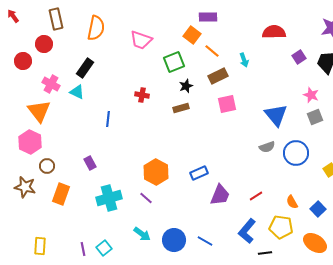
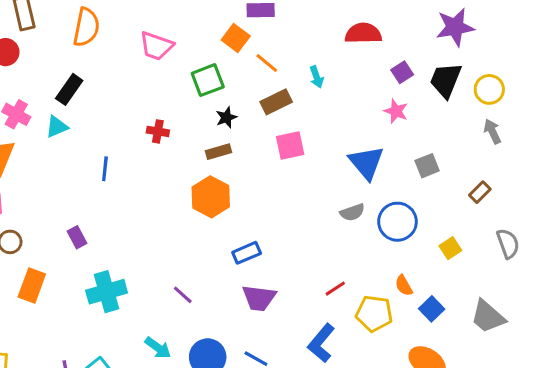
cyan triangle: (77, 92) -> (57, 127), turned -49
pink star: (311, 95) -> (396, 111), moved
orange hexagon: (156, 172) -> (211, 197), moved
purple trapezoid: (220, 195) -> (259, 298), moved, turned 75
purple line: (146, 198) -> (183, 295), moved
orange semicircle: (292, 202) -> (404, 285), moved
yellow pentagon: (281, 227) -> (374, 313), moved

